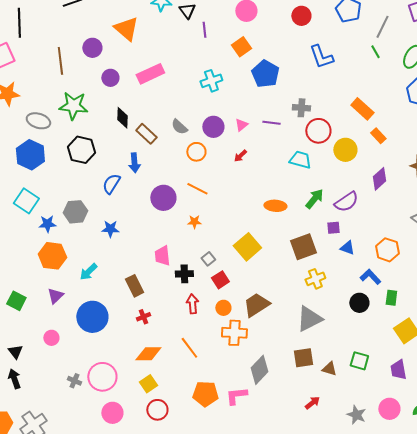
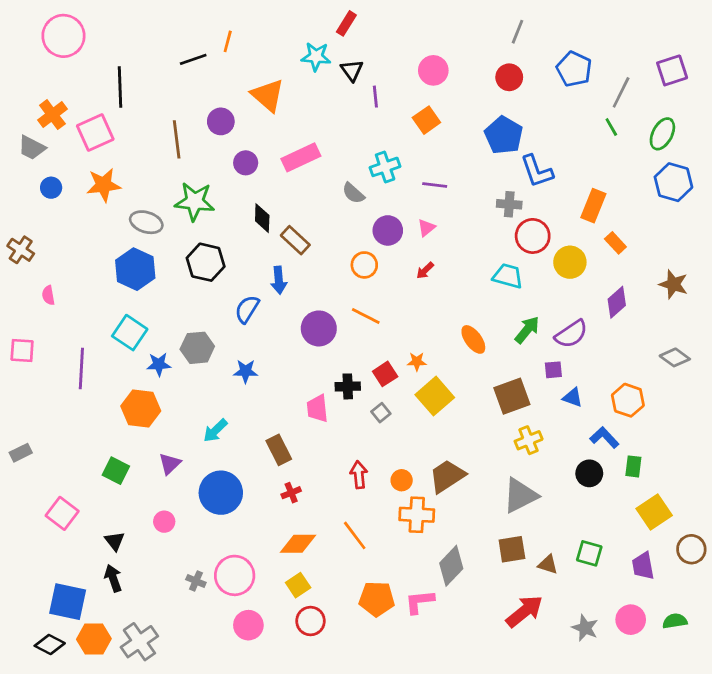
blue L-shape: (321, 57) -> (537, 171), moved
blue pentagon: (265, 74) -> (504, 135), moved
orange rectangle: (362, 109) -> (593, 206), turned 70
purple line: (271, 123) -> (435, 185), moved
gray semicircle: (179, 127) -> (353, 193), moved
orange ellipse: (275, 206) -> (473, 339), turned 50
orange star: (194, 222) -> (417, 362), moved
orange hexagon: (52, 256) -> (141, 408), moved
black cross: (184, 274) -> (348, 386), moved
red square: (220, 280) -> (385, 374), moved
red arrow: (312, 403) -> (524, 611), size x1.8

